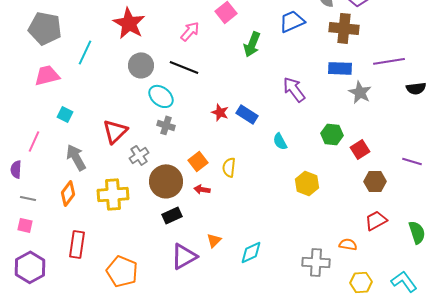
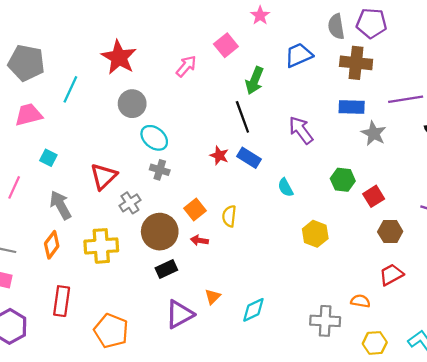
black line: (184, 67) -> (242, 117), moved, turned 48

